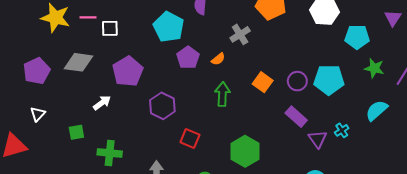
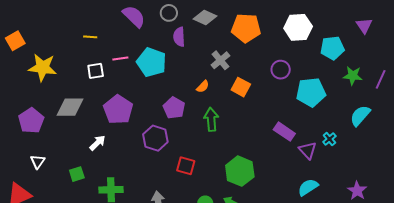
pink line: (88, 17) -> (120, 59), moved
purple pentagon: (188, 58) -> (174, 108), moved
purple circle: (297, 81) -> (281, 70), moved
orange square: (263, 82) -> (241, 87), moved

